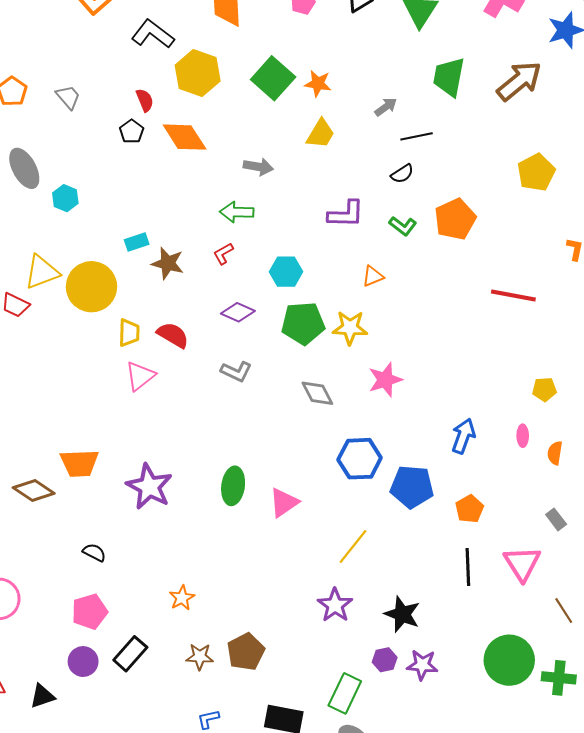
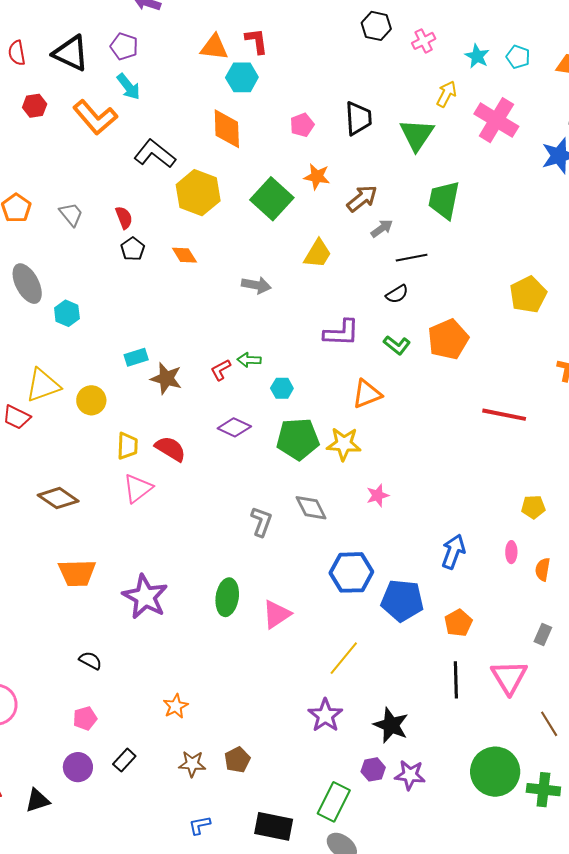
brown arrow: (519, 81) -> (362, 199), moved, size x0.7
orange star: (318, 84) -> (317, 177), moved
red semicircle: (145, 100) -> (124, 218), moved
orange diamond: (185, 137) -> (184, 255), size x0.6
green arrow: (237, 212) -> (249, 360), moved, size x0.7
cyan hexagon: (286, 272) -> (282, 388), size x0.7
orange triangle: (373, 276) -> (367, 394), size x1.4
yellow circle: (91, 287) -> (91, 400), size x0.6
gray L-shape: (236, 371) -> (261, 522), moved, turned -96
pink star: (385, 380) -> (378, 495), size x0.7
brown diamond: (34, 491) -> (58, 498), moved
gray rectangle: (556, 519) -> (543, 634), turned 60
pink pentagon: (90, 612) -> (85, 718), size x0.7
brown pentagon: (246, 652) -> (237, 760), size x0.7
black rectangle: (130, 654) -> (124, 760), size x0.7

